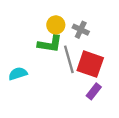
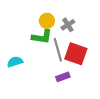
gray cross: (81, 30) -> (68, 25), turned 32
purple rectangle: (94, 91) -> (63, 77), moved, turned 32

